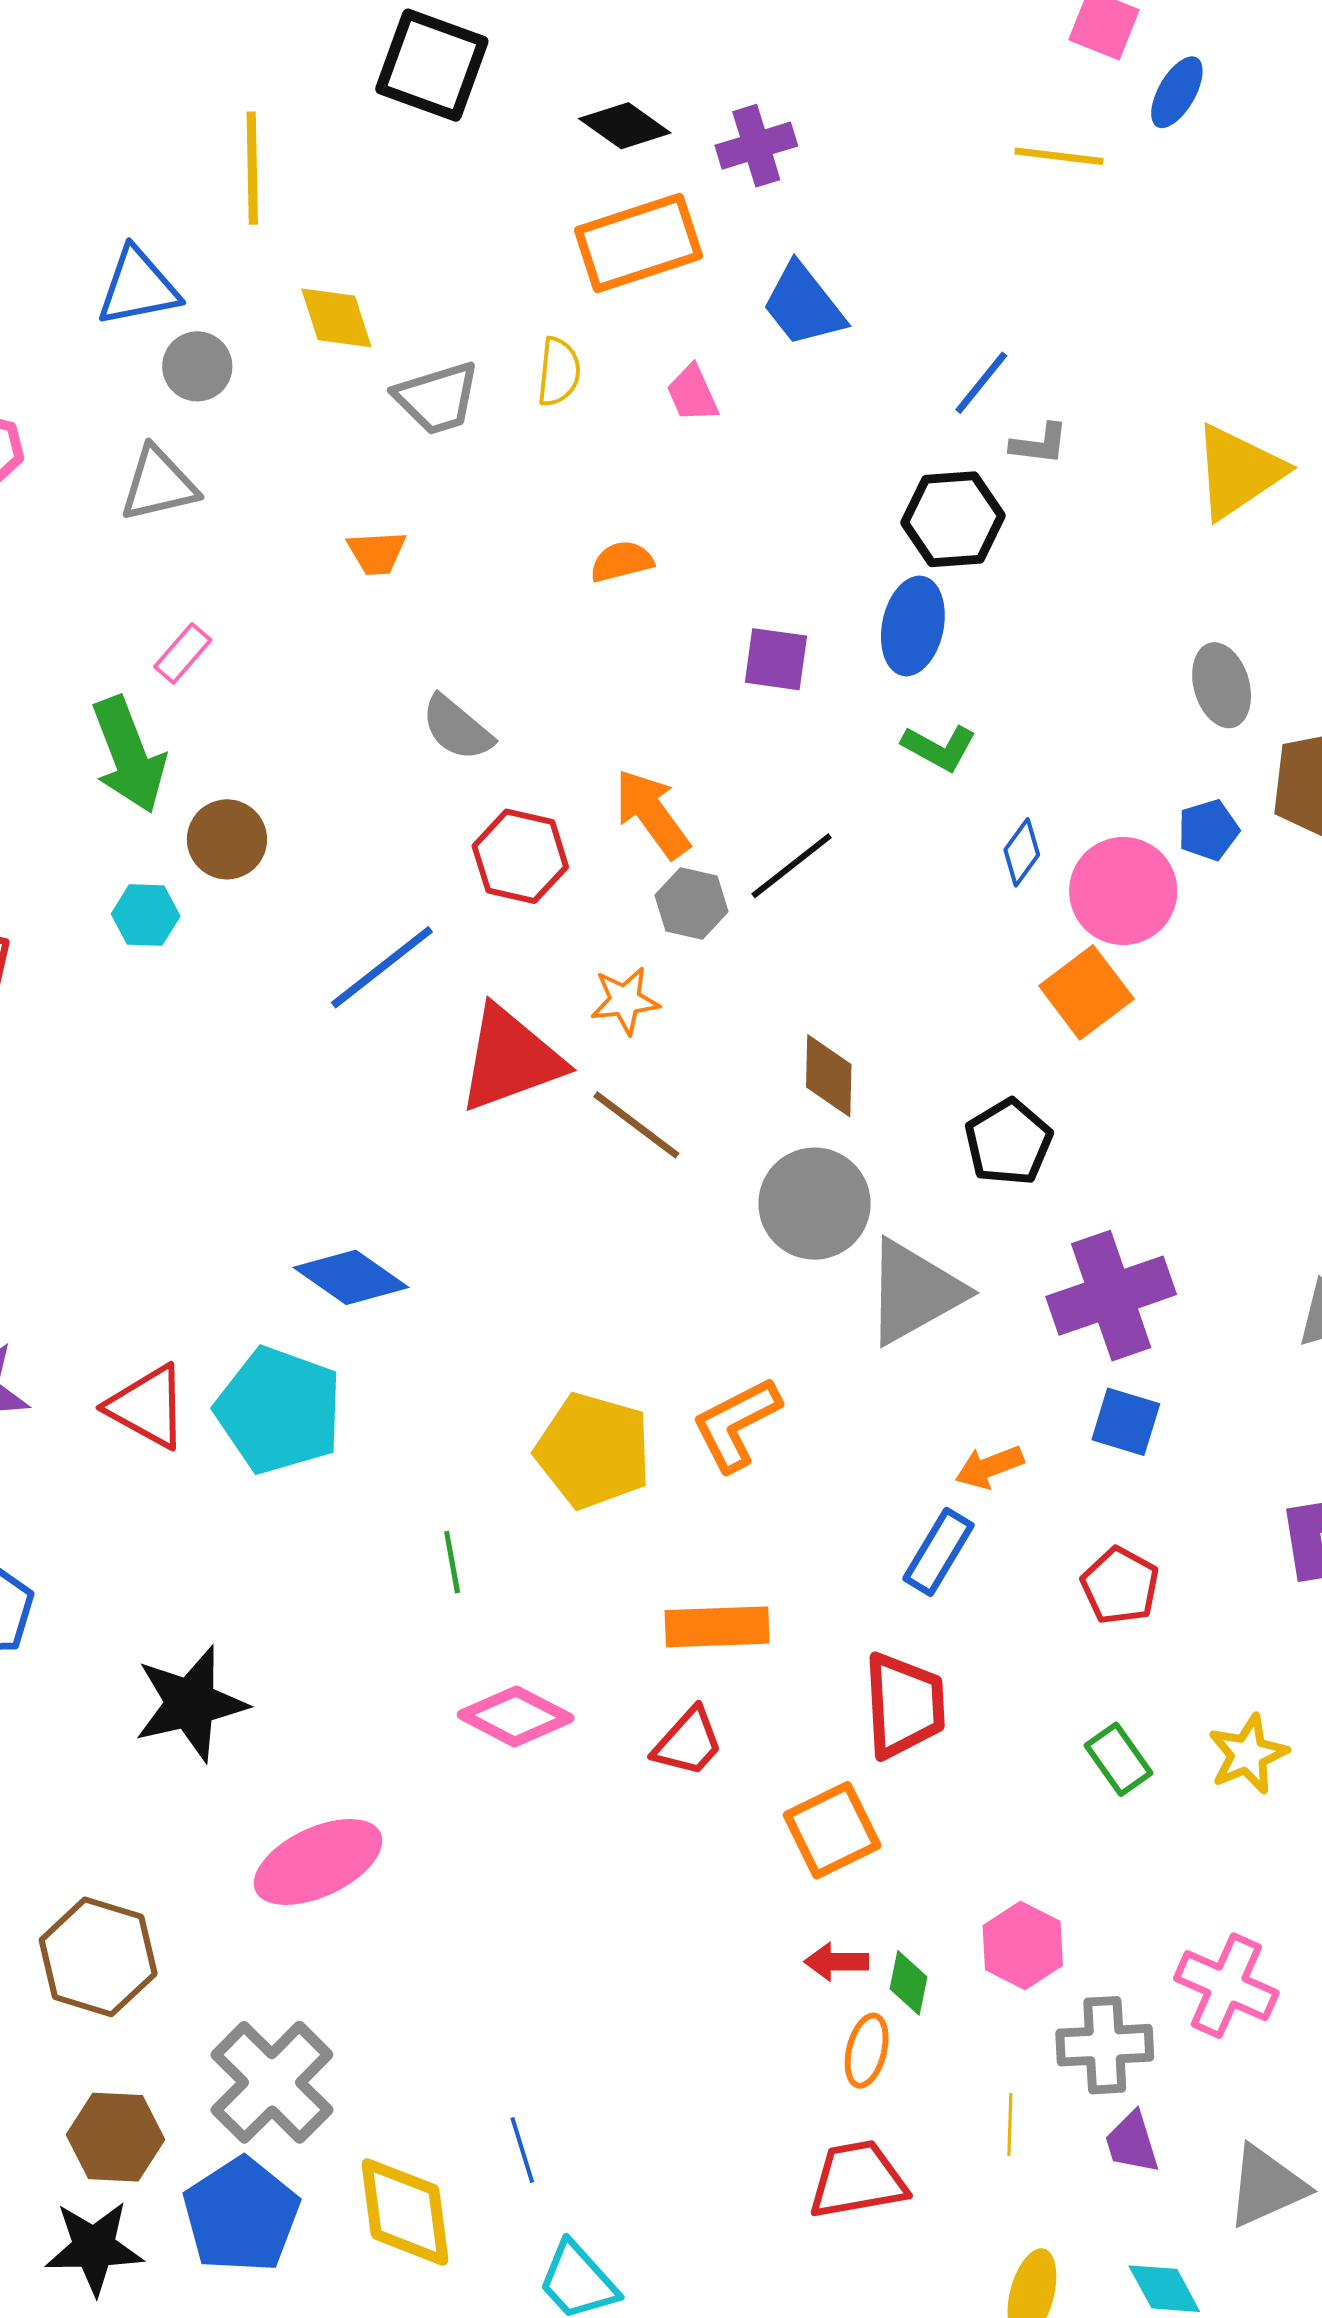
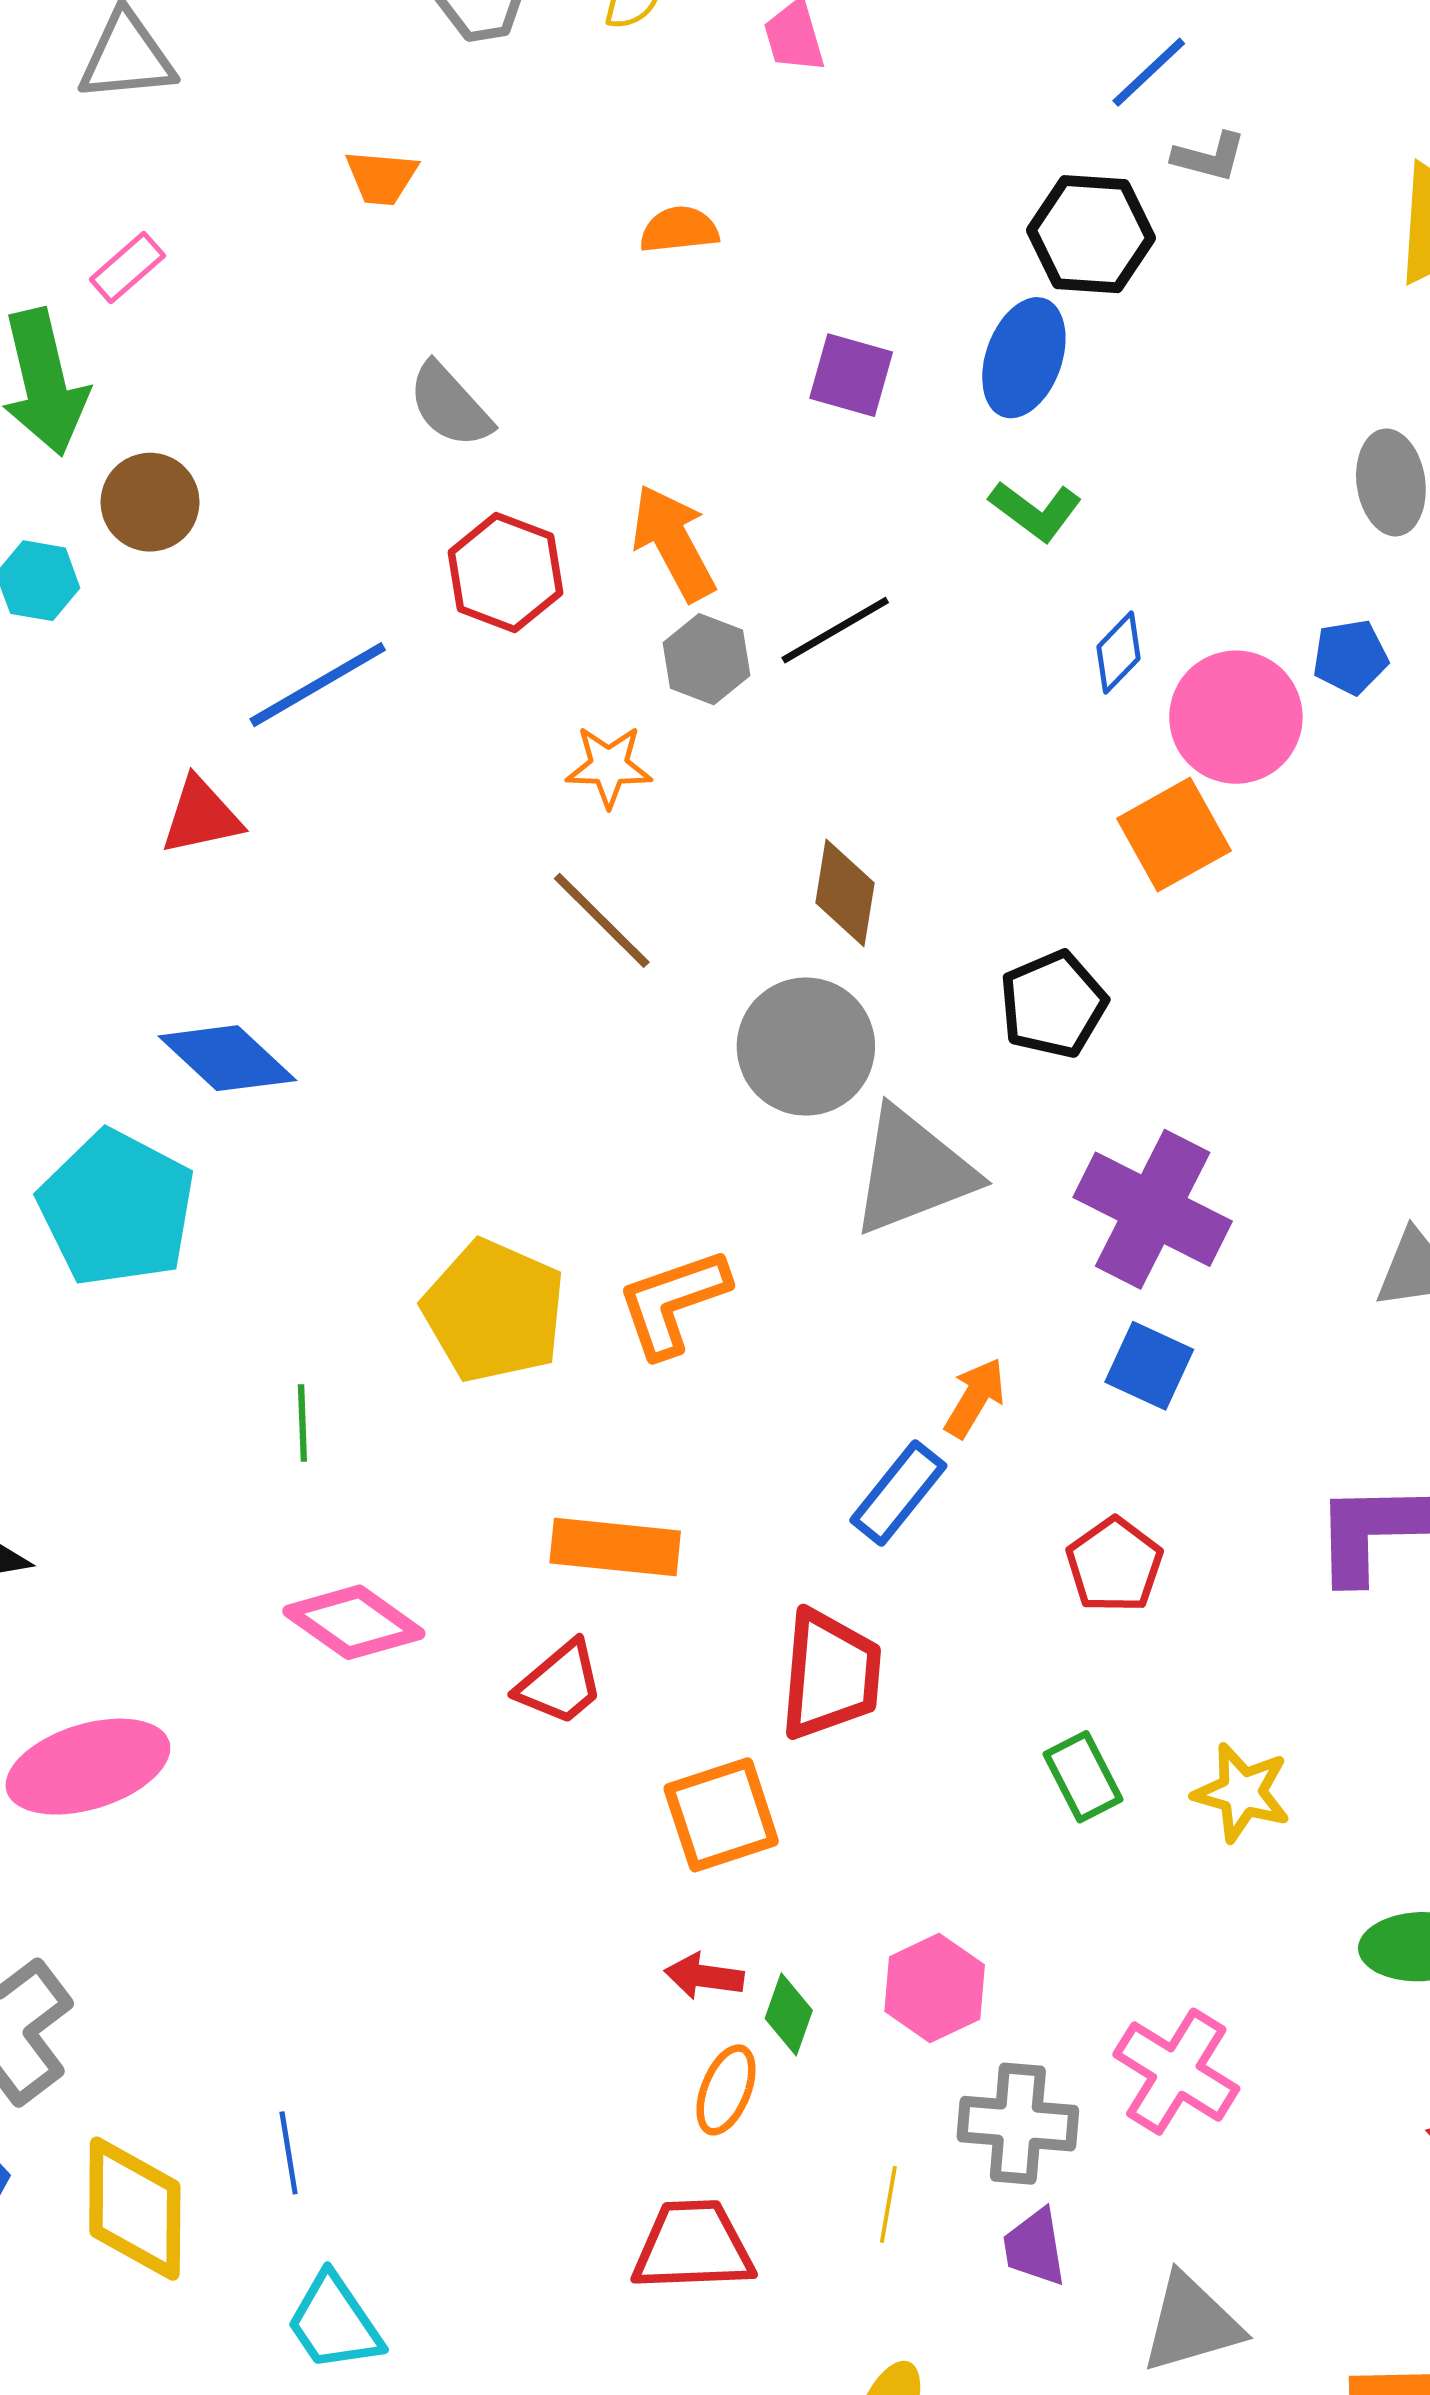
red triangle: (510, 1059) -> (201, 816), moved, size x0.6
purple cross: (1111, 1296) -> (1153, 1209), turned 38
orange arrow: (989, 1467) -> (975, 1398), turned 134
yellow star: (1248, 1754) -> (1242, 1793), turned 30

